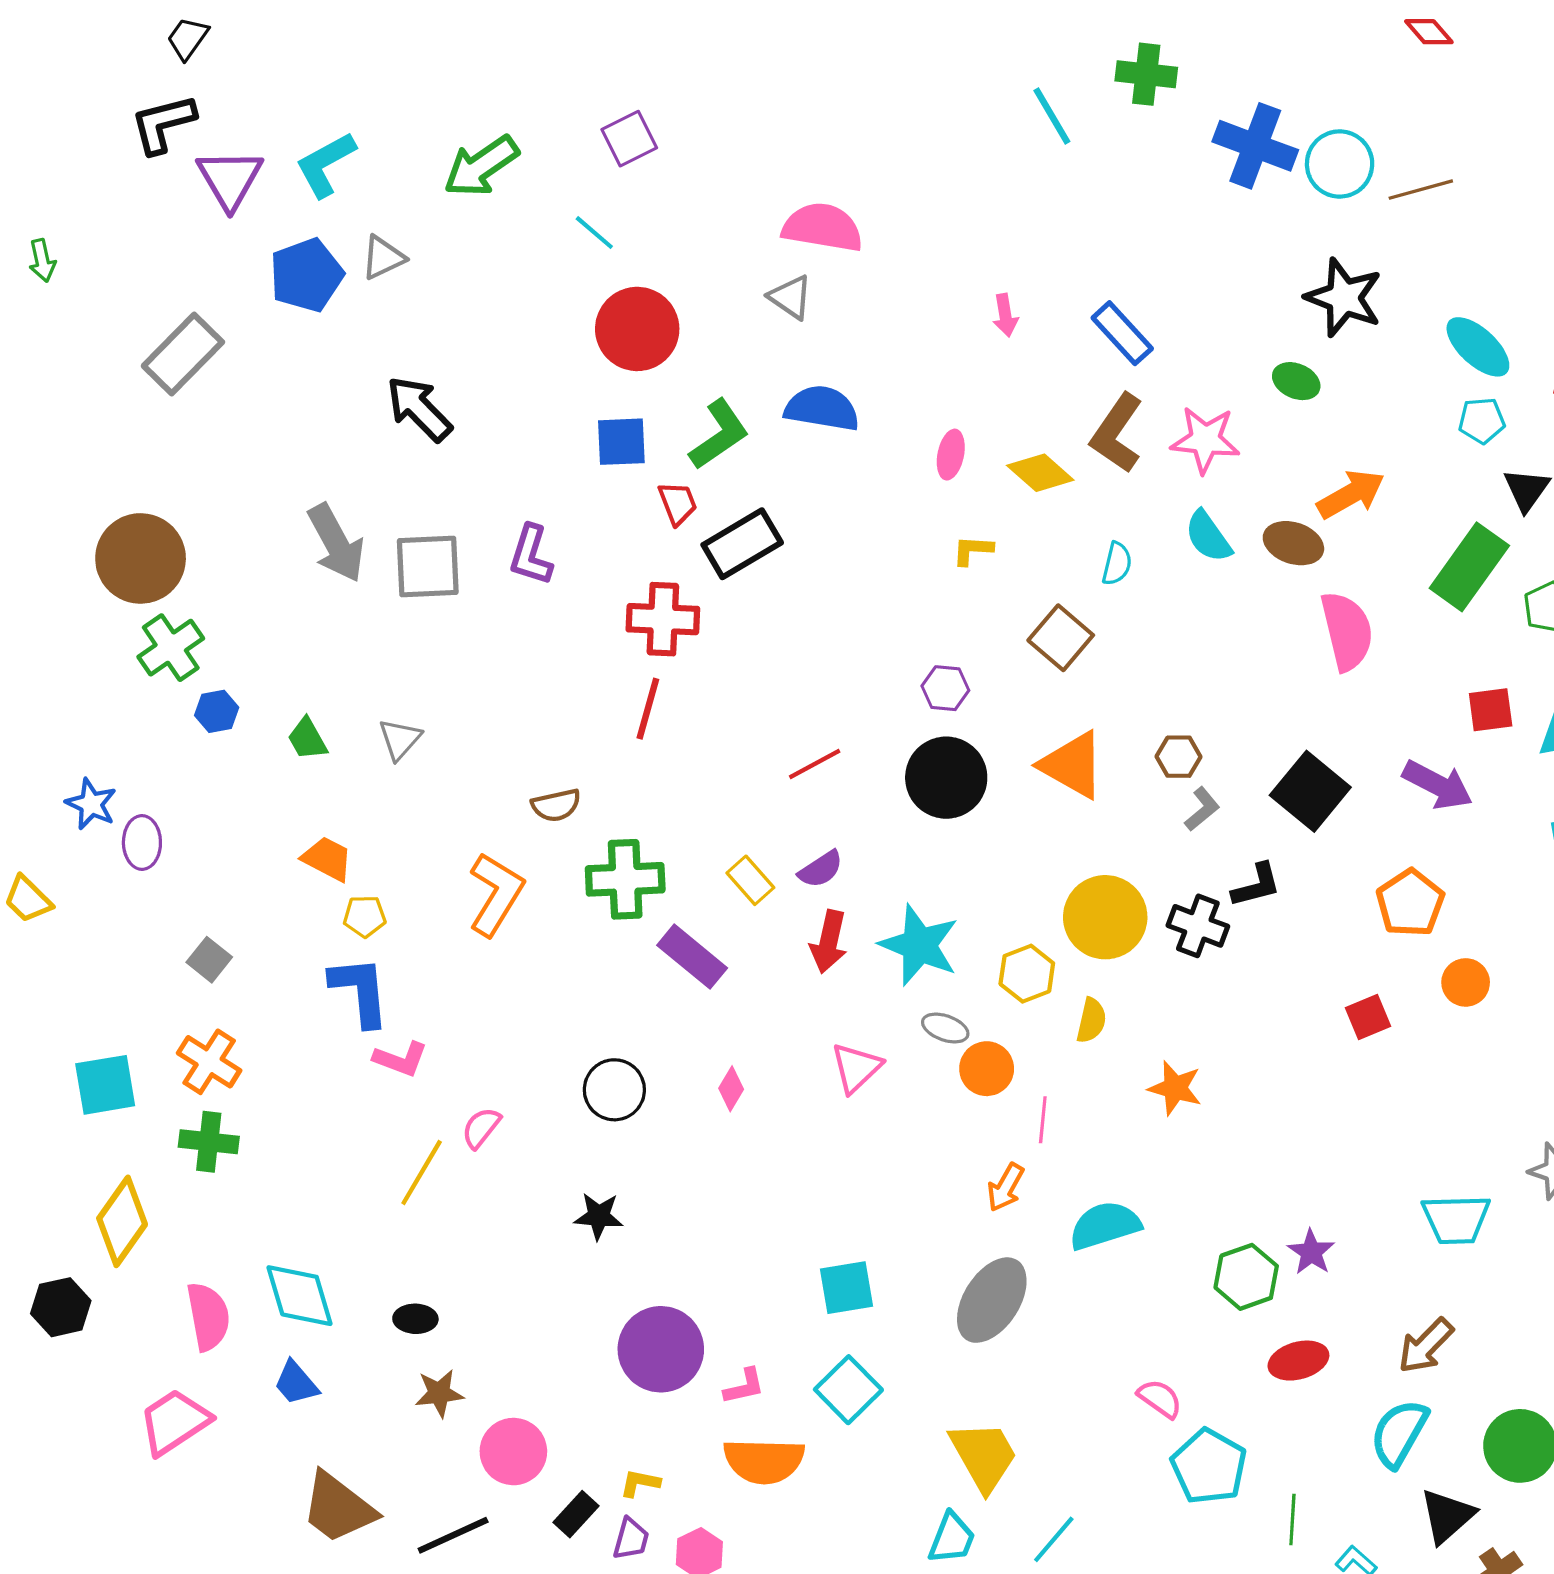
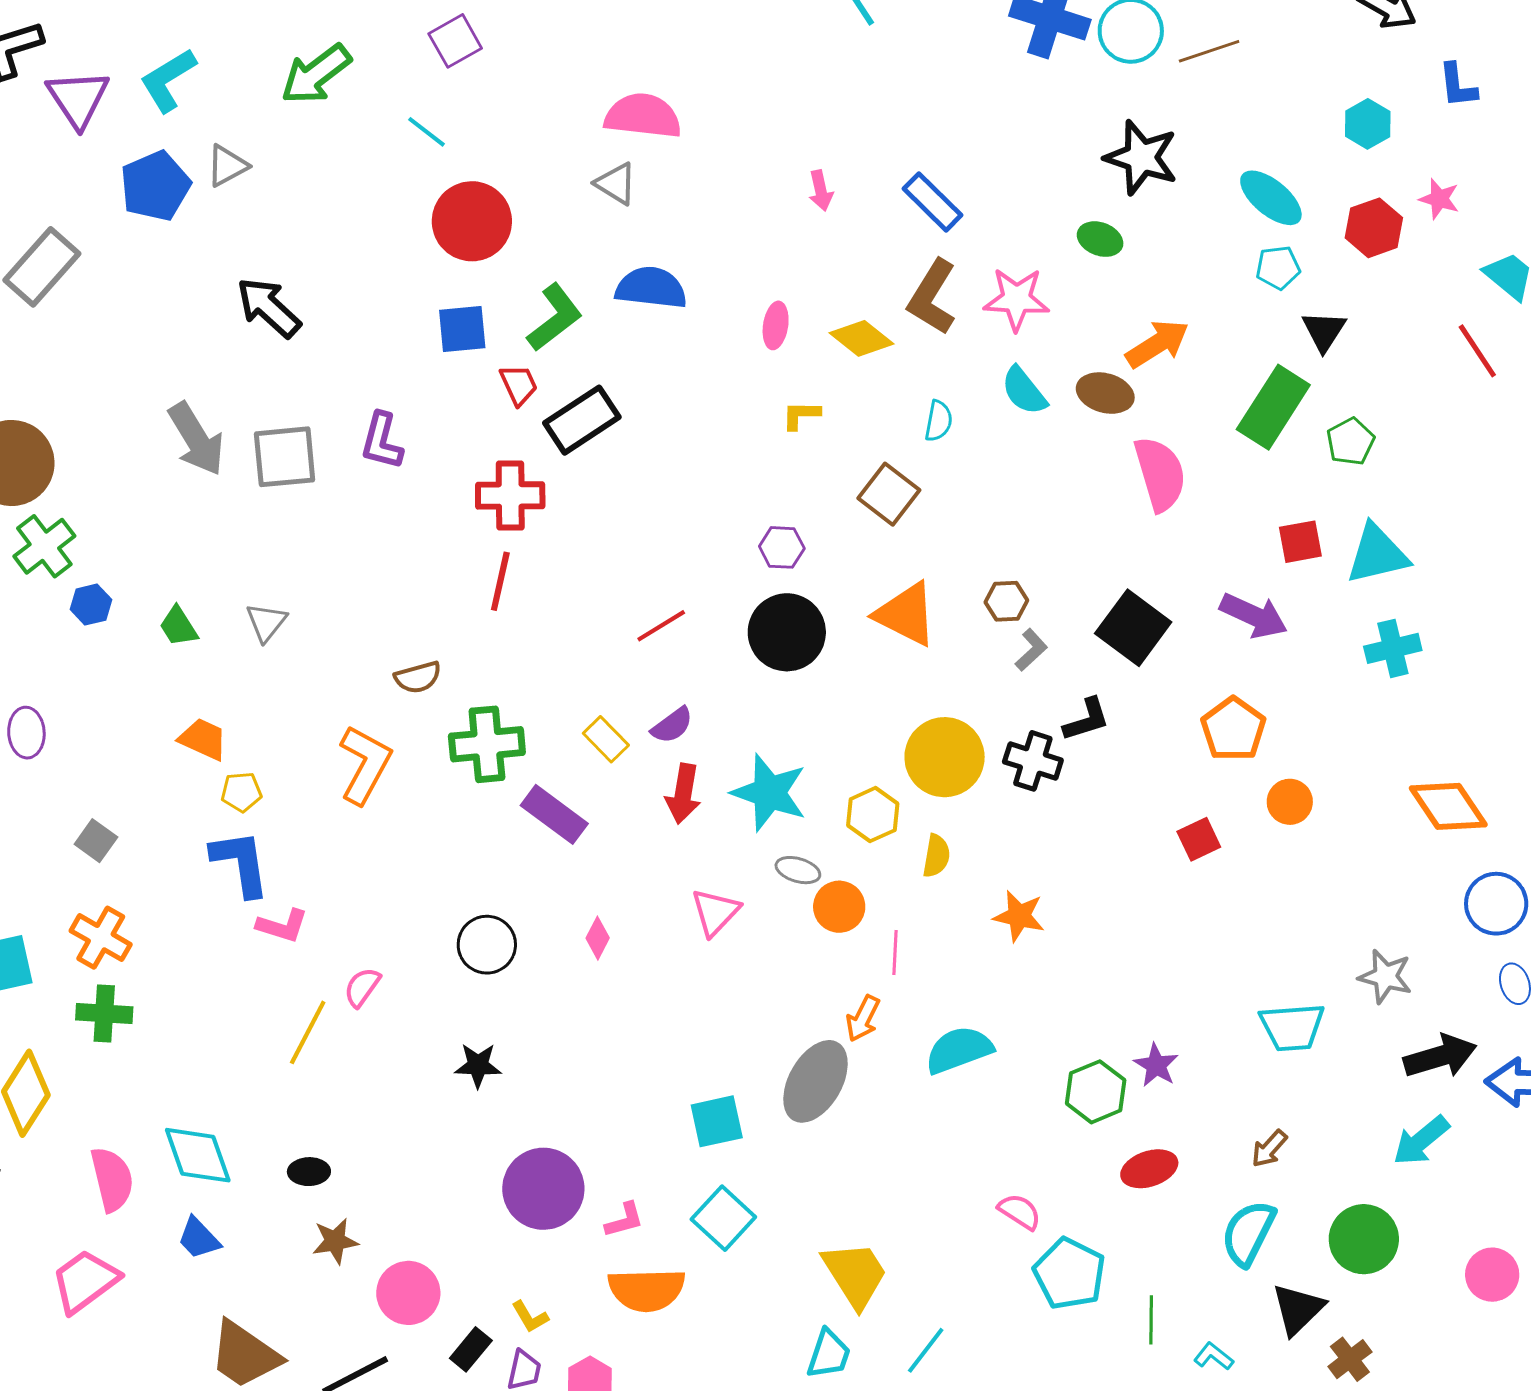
gray ellipse: (992, 1300) -> (816, 1081), moved
brown arrow: (1426, 1346) -> (1269, 1149), size x0.7
yellow L-shape: (640, 1483) -> (530, 1317), turned -129

